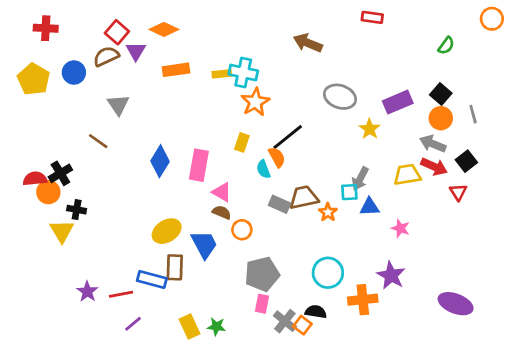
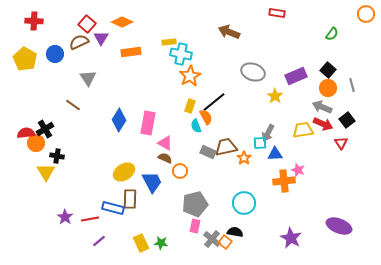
yellow rectangle: (222, 74) -> (169, 42), moved
yellow rectangle: (242, 142) -> (190, 106), moved
purple star: (391, 275) -> (291, 238), moved
orange cross: (363, 300) -> (284, 181), moved

